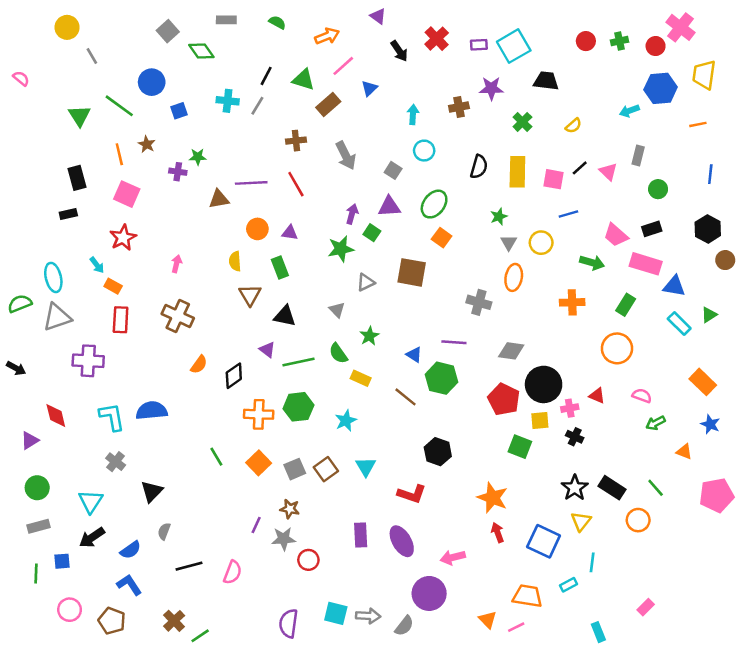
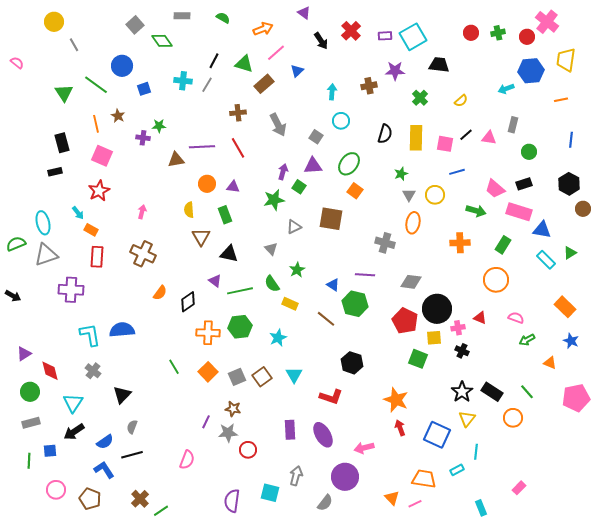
pink triangle: (608, 172) -> (489, 138), turned -35
red diamond: (56, 416) -> (50, 371), moved
black line: (189, 566) -> (132, 455), moved
gray arrow: (368, 616) -> (296, 476), moved, turned -78

